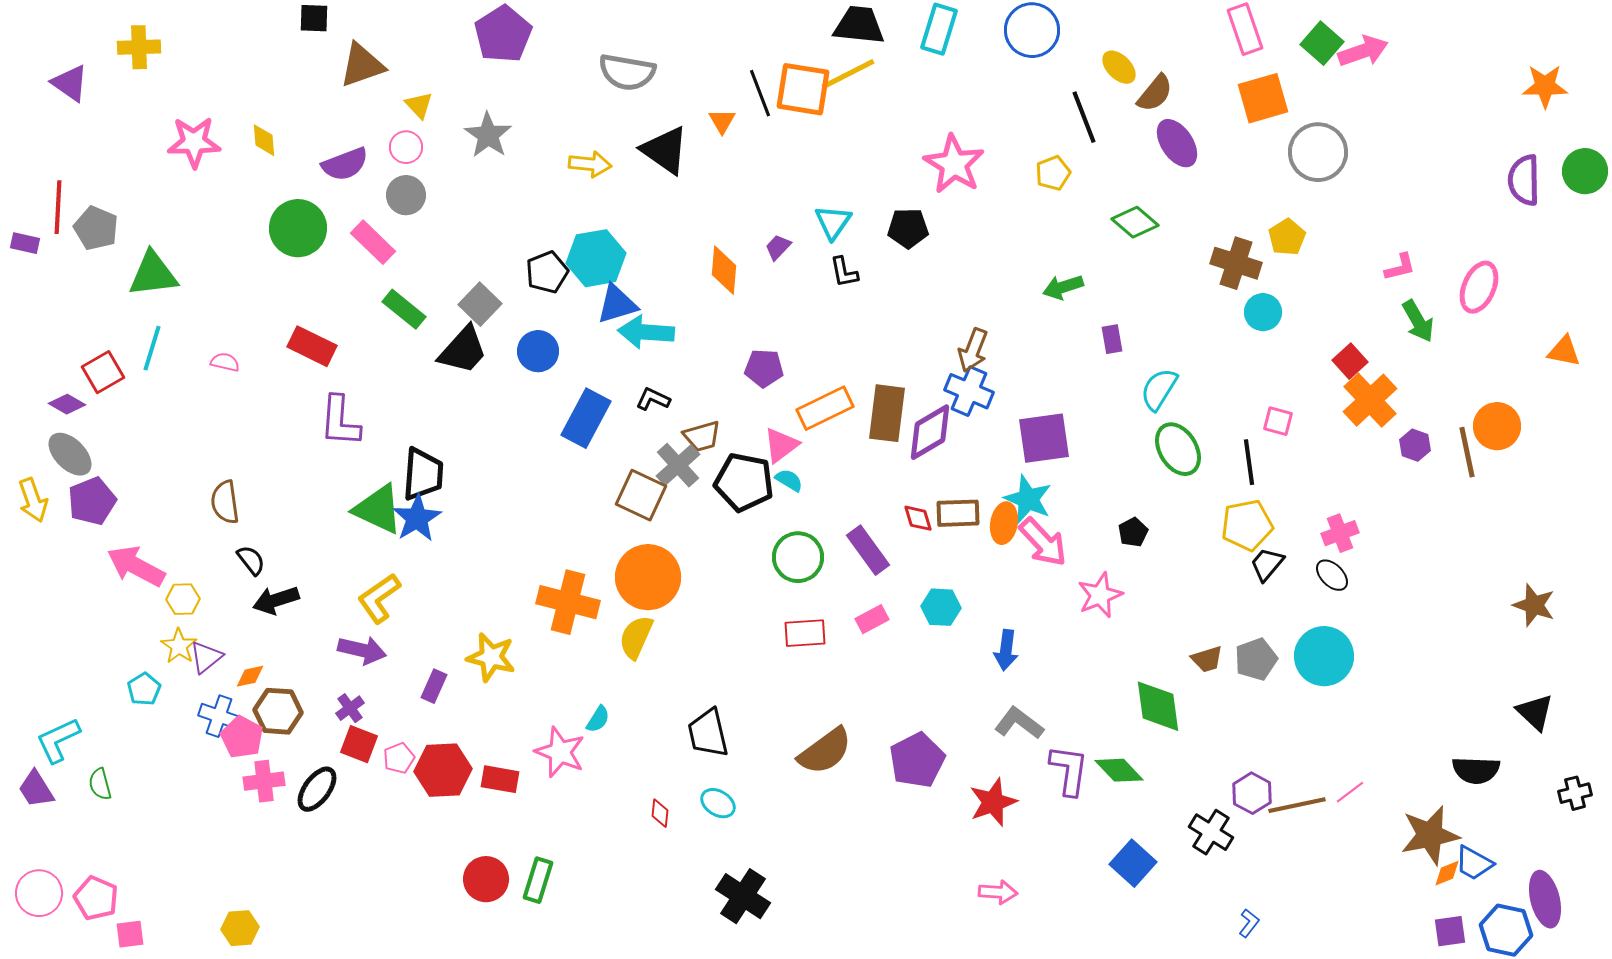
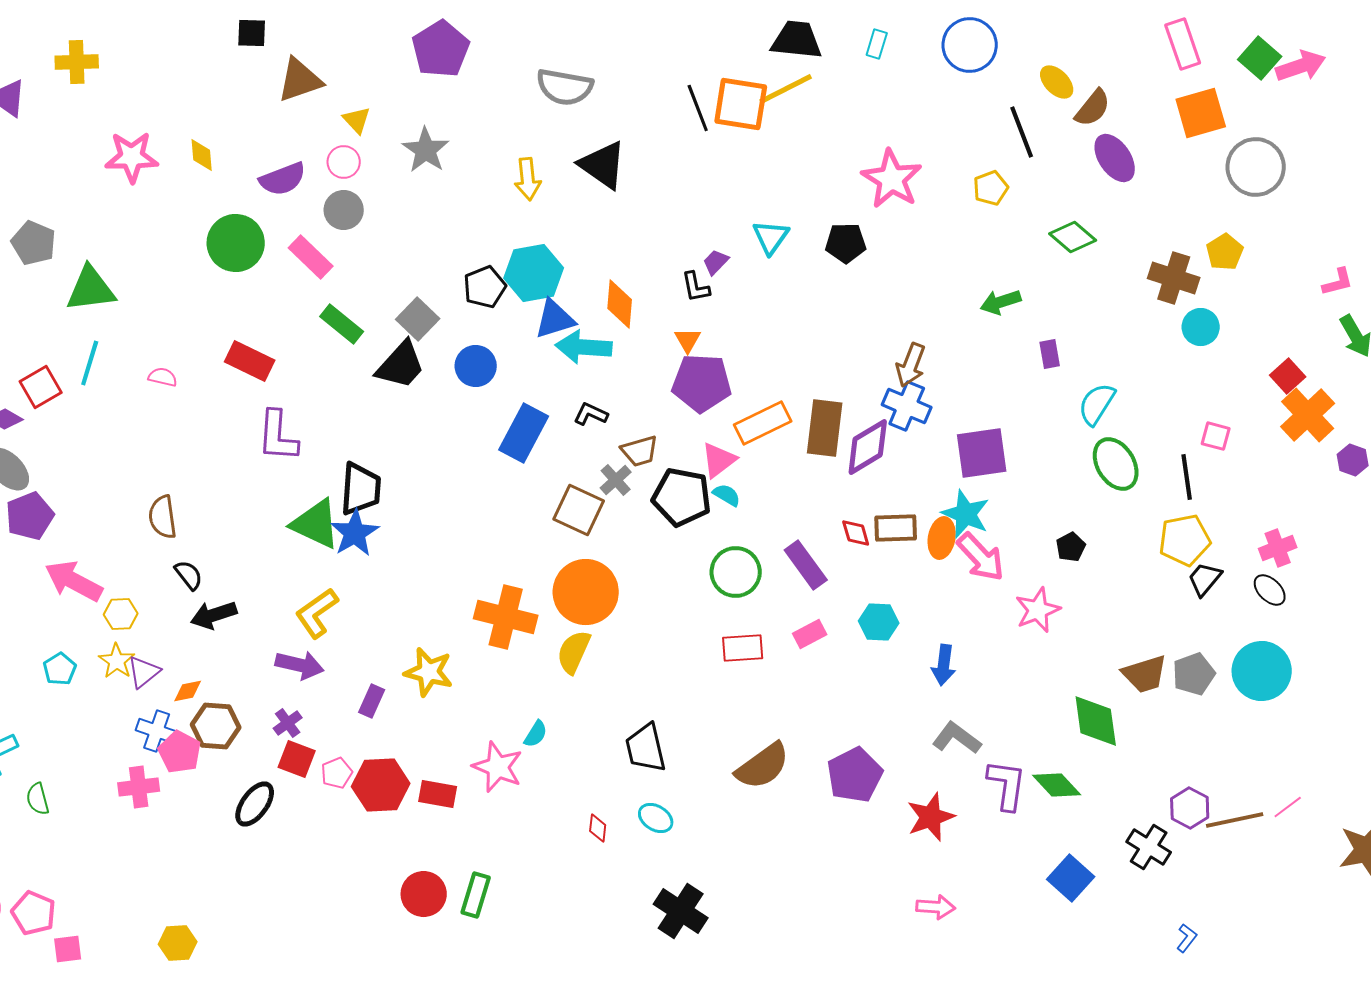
cyan rectangle: (939, 29) -> (877, 44), size x0.6
orange triangle: (722, 121) -> (688, 340), moved
yellow arrow: (590, 164) -> (528, 179), turned 78
orange diamond: (724, 270) -> (620, 304), moved
black L-shape: (844, 272) -> (696, 287), moved
purple pentagon: (764, 368) -> (702, 383), size x1.5
gray cross: (678, 465) -> (616, 480), size x0.7
brown trapezoid: (1207, 659) -> (1145, 674), size x1.4
cyan pentagon: (144, 689) -> (60, 669), moved
pink cross: (264, 781) -> (139, 787), moved

